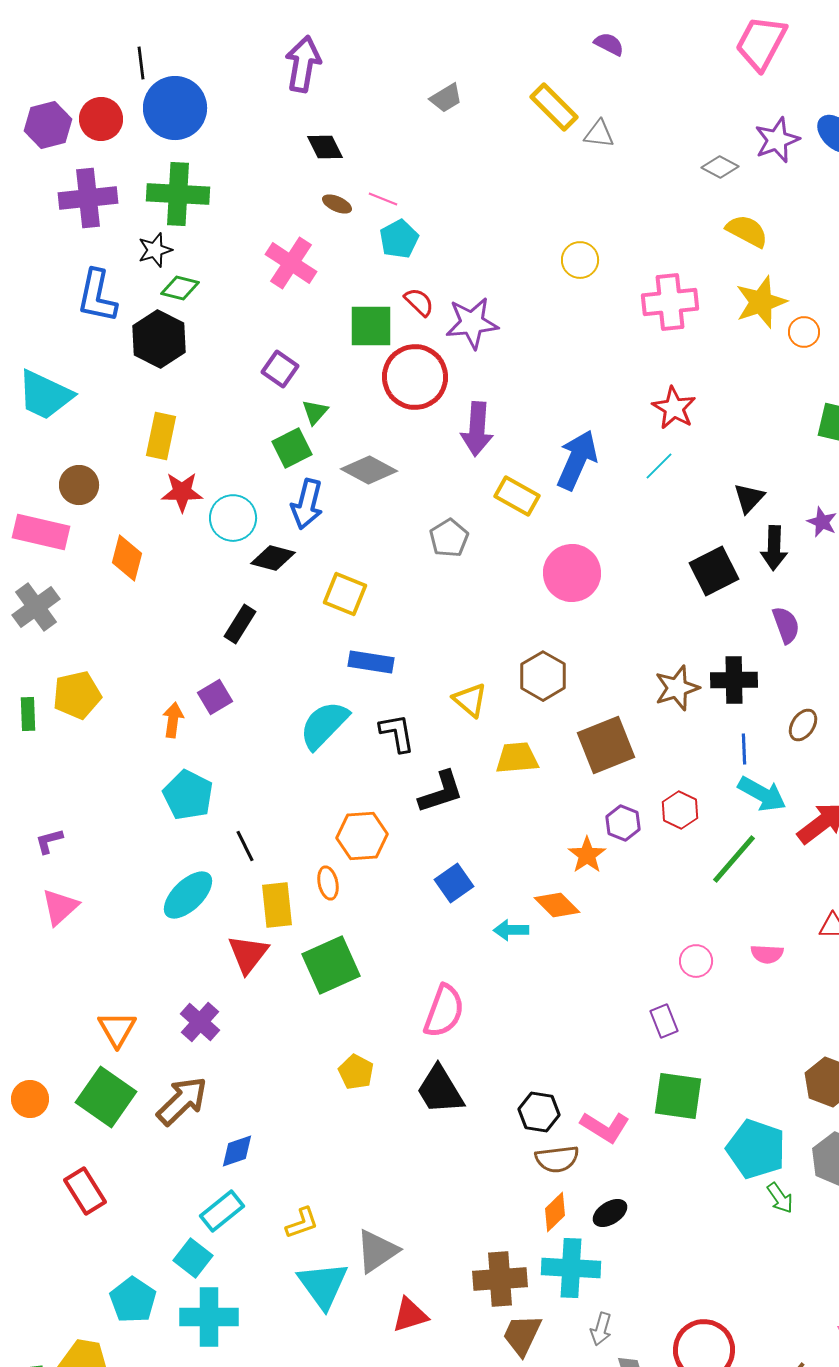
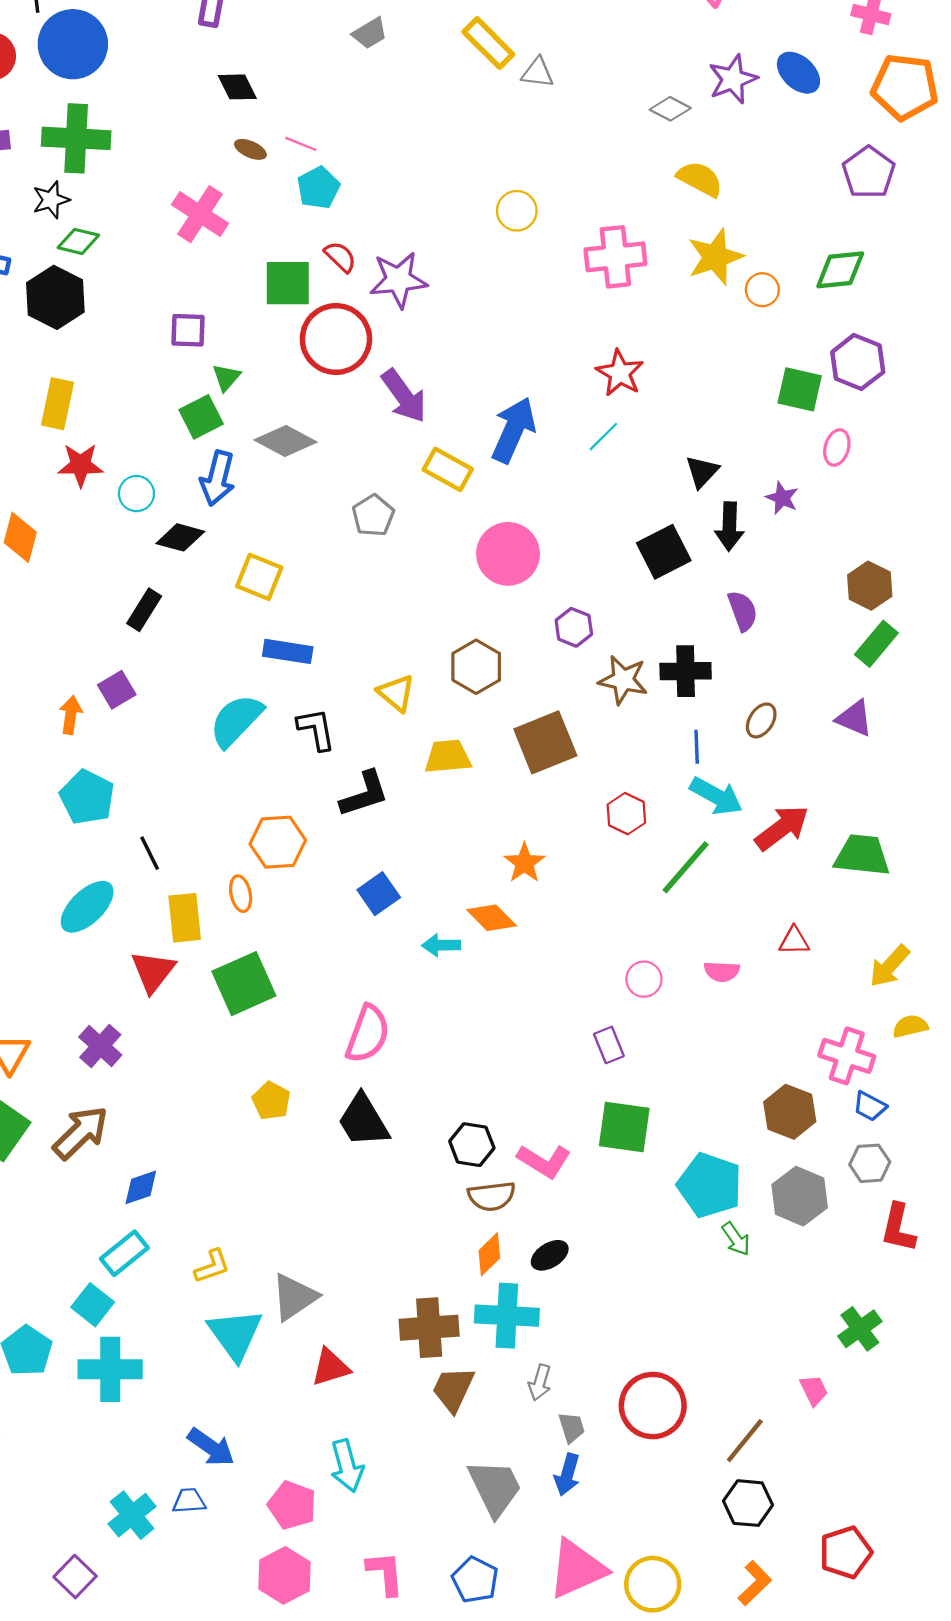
purple square: (280, 369) -> (188, 330), turned -33
purple arrow: (477, 429) -> (404, 396), turned -40
cyan circle: (233, 518) -> (136, 494), size x0.7
brown star: (677, 688) -> (623, 680), turned 30
purple hexagon: (623, 823) -> (574, 627), moved

